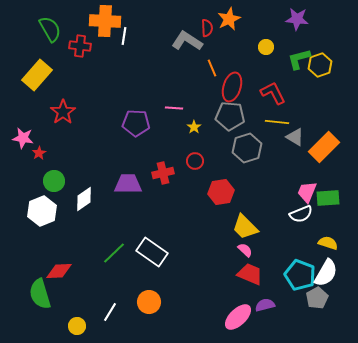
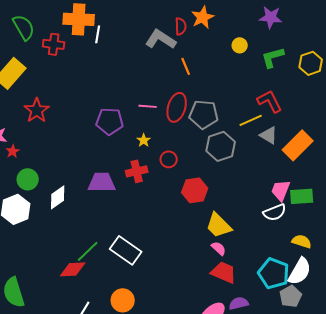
yellow hexagon: (320, 65) -> (311, 63), moved
red ellipse: (232, 87) -> (177, 107), moved
red L-shape: (273, 93) -> (270, 101), moved
yellow line: (277, 122) -> (251, 120), turned -30
yellow star: (194, 127) -> (144, 140), moved
red diamond: (59, 271) -> (73, 269), moved

